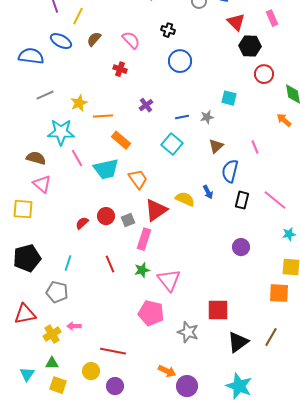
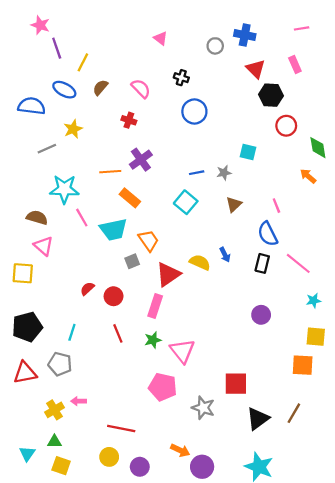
yellow star: (79, 103) -> (73, 129), moved
purple cross: (146, 105) -> (141, 160), moved, size x1.5
blue semicircle: (230, 171) -> (268, 234), moved, turned -40
red circle: (106, 216) -> (114, 296), moved
gray square: (128, 220) -> (132, 261), moved
red triangle: (25, 314) -> (25, 373), moved
yellow circle: (91, 371) -> (109, 457), moved
purple circle: (115, 386) -> (140, 467), moved

